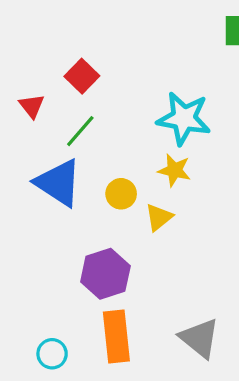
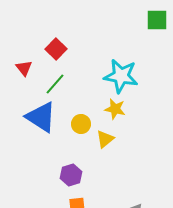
purple hexagon: (105, 274) -> (71, 175), size x0.7

